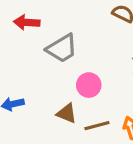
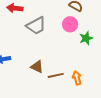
pink circle: (89, 85) -> (70, 24), moved

